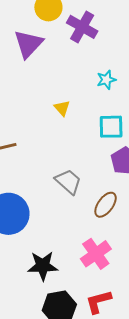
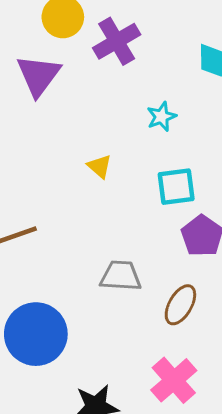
purple cross: (82, 27) -> (117, 41), turned 36
gray trapezoid: (68, 182) -> (121, 276), turned -32

